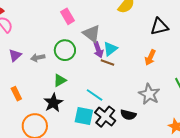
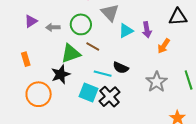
purple arrow: (98, 50) -> (147, 30), moved
brown line: (107, 62) -> (93, 47), moved
green triangle: (60, 80) -> (71, 53), size x1.5
cyan line: (95, 95) -> (103, 74), turned -30
black semicircle: (128, 115) -> (121, 68), moved

